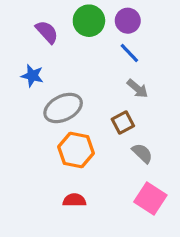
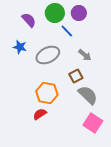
blue line: (129, 53) -> (67, 31), moved
gray ellipse: (63, 108) -> (48, 55), moved
gray semicircle: (142, 153) -> (88, 95), size x1.5
red semicircle: (74, 200) -> (40, 114), moved, turned -32

